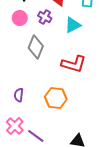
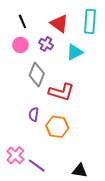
red L-shape: (74, 64) -> (61, 92), moved
purple semicircle: (19, 95) -> (34, 114), moved

